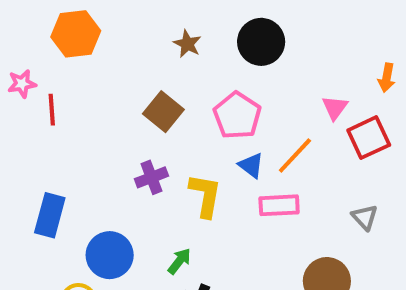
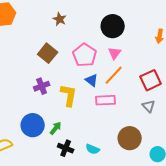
black circle: (261, 42) -> (113, 26), moved
pink triangle: (335, 108) -> (115, 53), moved
red square: (369, 138) -> (151, 80), moved
blue circle: (110, 255) -> (33, 125), moved

